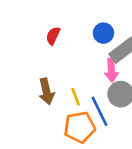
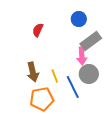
blue circle: (103, 33) -> (79, 19), moved
orange pentagon: (80, 127) -> (42, 99), moved

